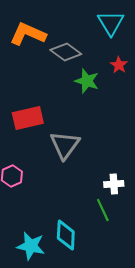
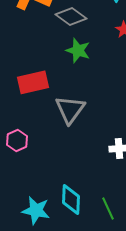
green star: (87, 81) -> (78, 50), moved
green line: (103, 210) -> (108, 208), moved

